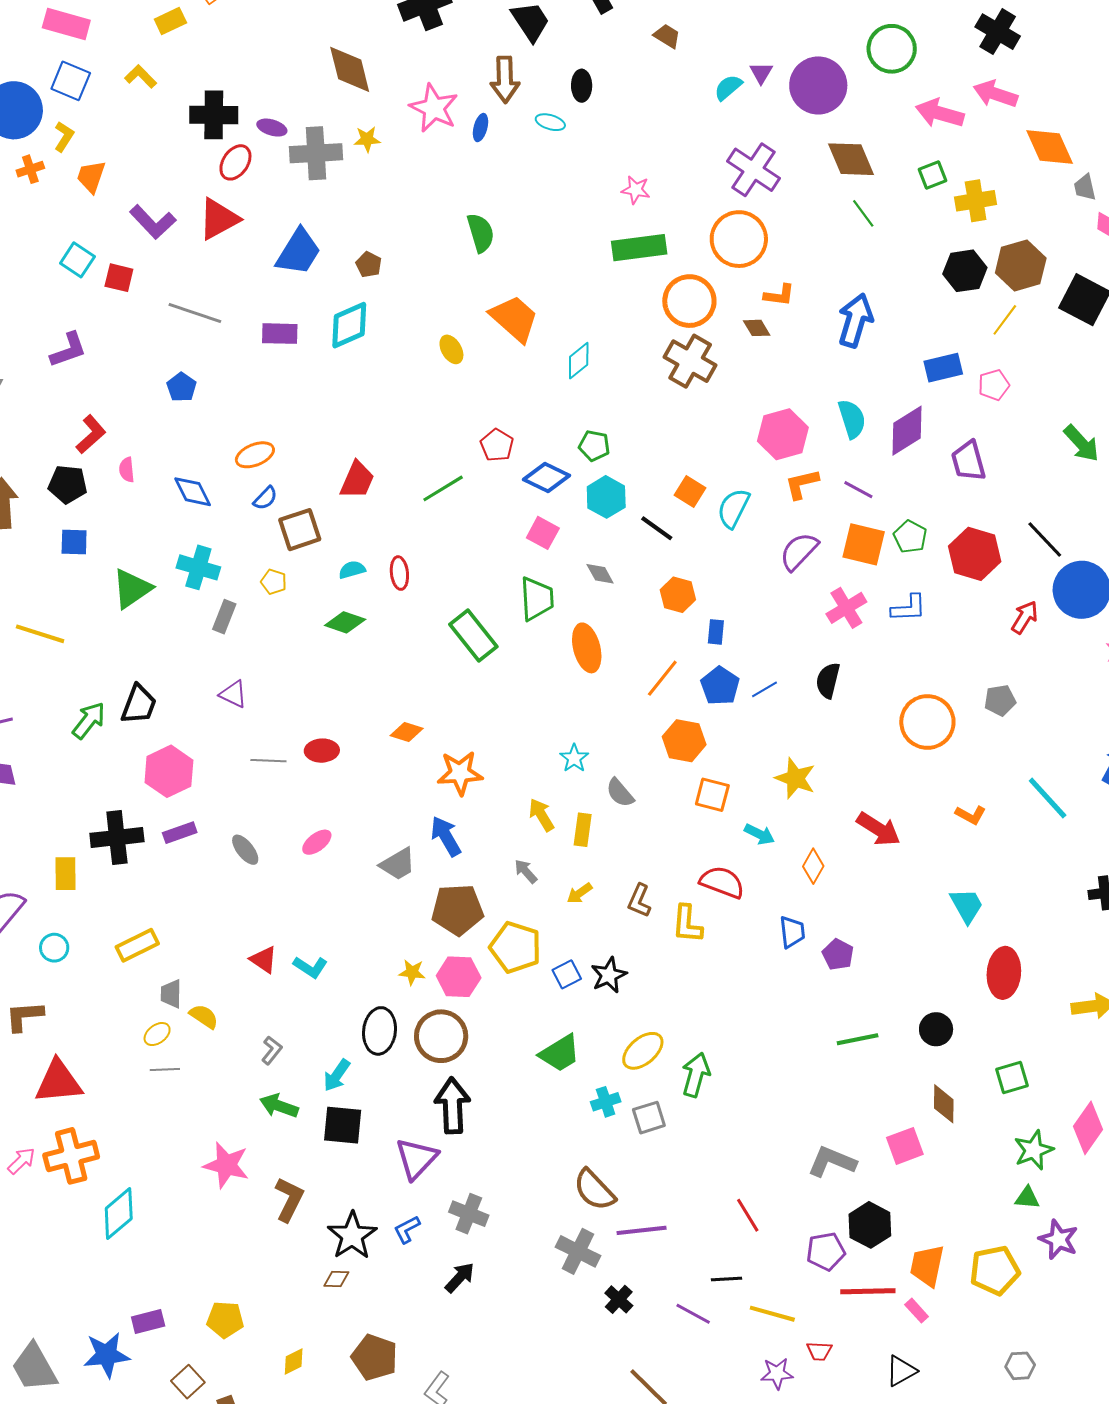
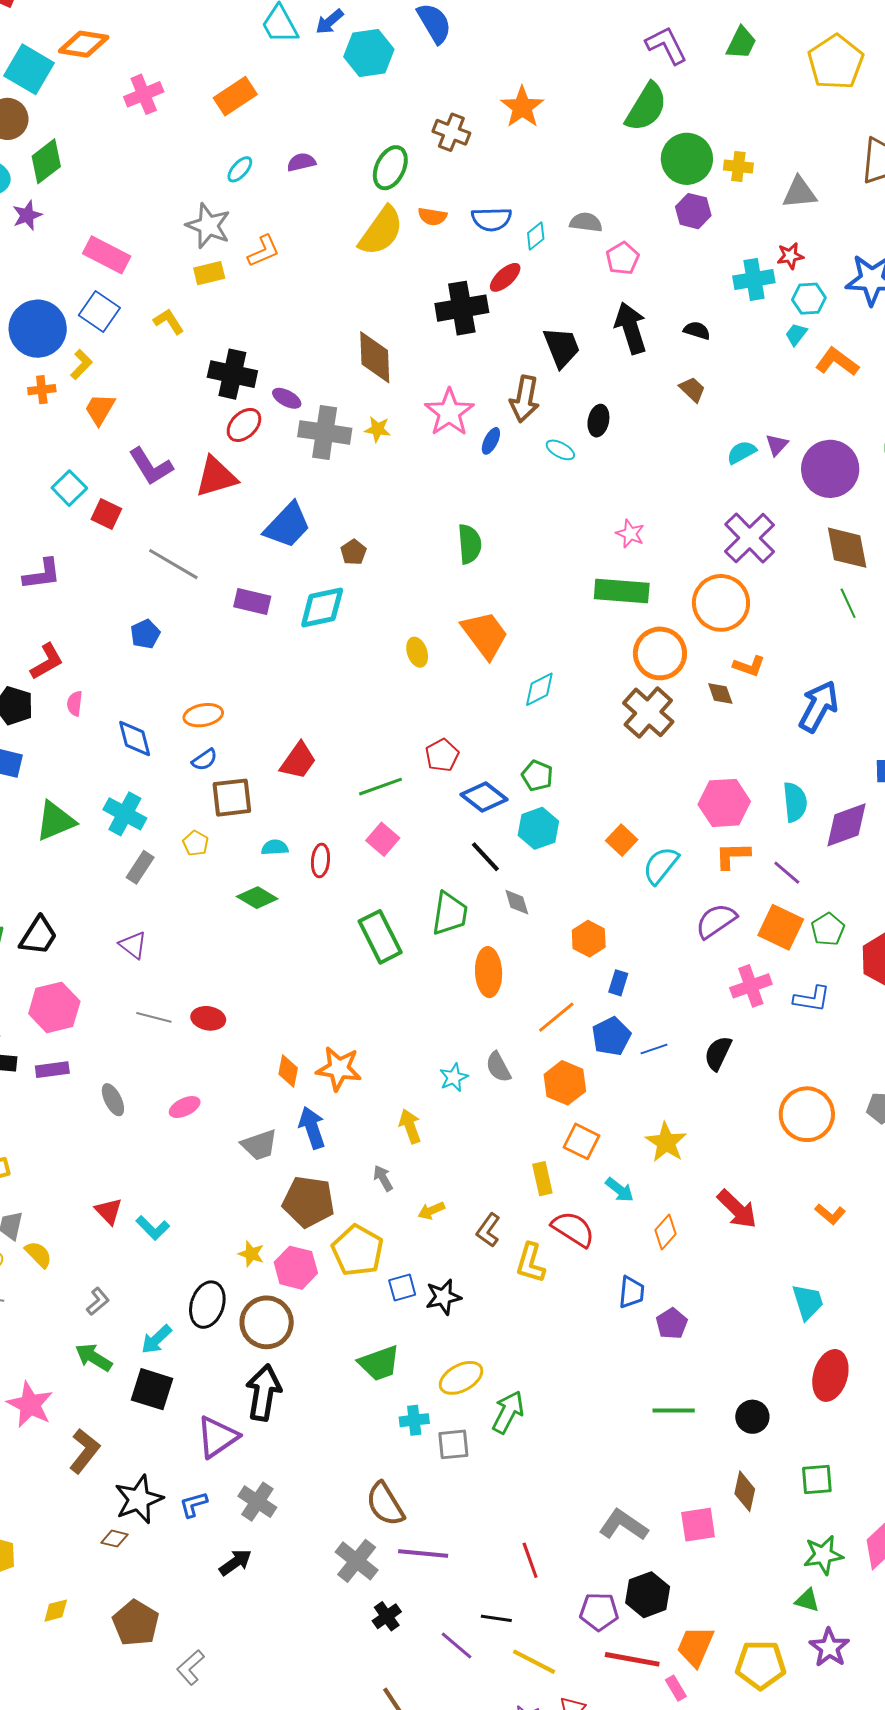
black line: (657, 528) -> (485, 857), moved
pink square: (543, 533) -> (383, 839), moved
orange diamond: (407, 732) -> (288, 1071), moved, turned 72
gray semicircle: (620, 793) -> (498, 1067), moved
yellow rectangle: (583, 830) -> (542, 1179), moved, turned -32

